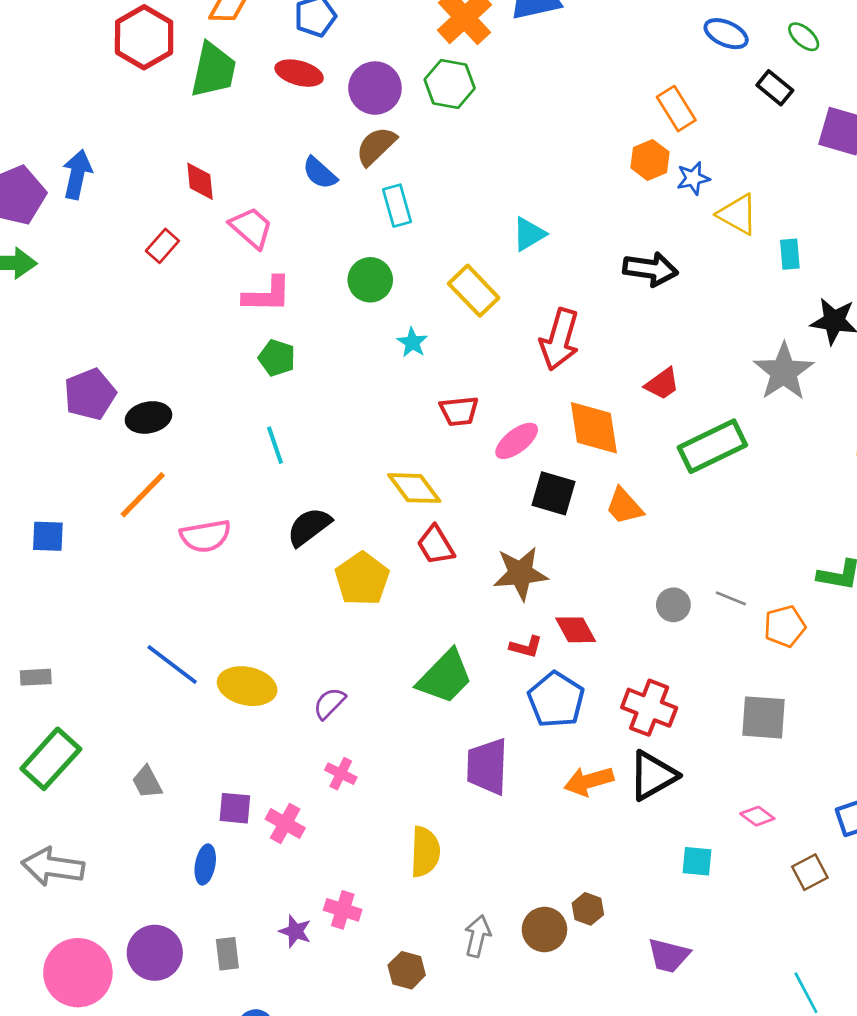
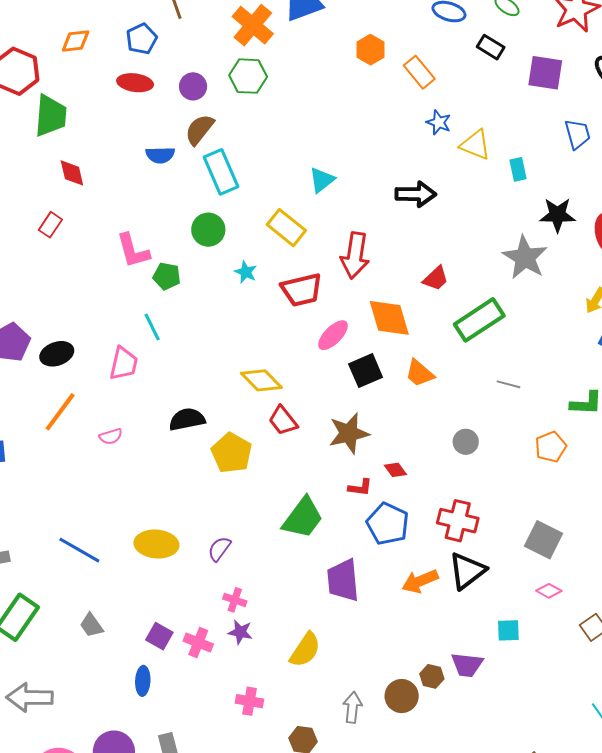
green trapezoid: (213, 70) -> (51, 116), moved
purple circle: (375, 88) -> (193, 86), size x0.7
orange hexagon: (650, 160) -> (370, 50), moved
blue semicircle: (320, 173) -> (160, 155), turned -36
blue star: (693, 178) -> (439, 122), turned -30
cyan rectangle: (397, 206) -> (221, 172), size x1.4
pink trapezoid: (251, 228) -> (124, 364), moved, turned 69
pink L-shape: (267, 295) -> (133, 251), turned 81
green pentagon: (277, 358) -> (167, 276), moved
red trapezoid: (459, 411) -> (302, 290), moved, size x1.4
cyan line: (275, 445) -> (152, 327), moved
black square: (553, 493) -> (366, 371), turned -32
black semicircle: (309, 527) -> (187, 419), turned 33
pink semicircle: (205, 536) -> (111, 436), size x0.6
gray line: (731, 598) -> (508, 384), moved
red diamond: (576, 630) -> (395, 470), size x0.7
blue line: (172, 665) -> (79, 550), moved
gray square: (763, 717) -> (544, 540), moved, turned 30
purple square: (235, 808) -> (159, 636), turned 32
yellow semicircle: (425, 852) -> (305, 650), turned 39
purple star: (295, 931) -> (240, 632), moved
purple trapezoid: (669, 955) -> (467, 665), moved

